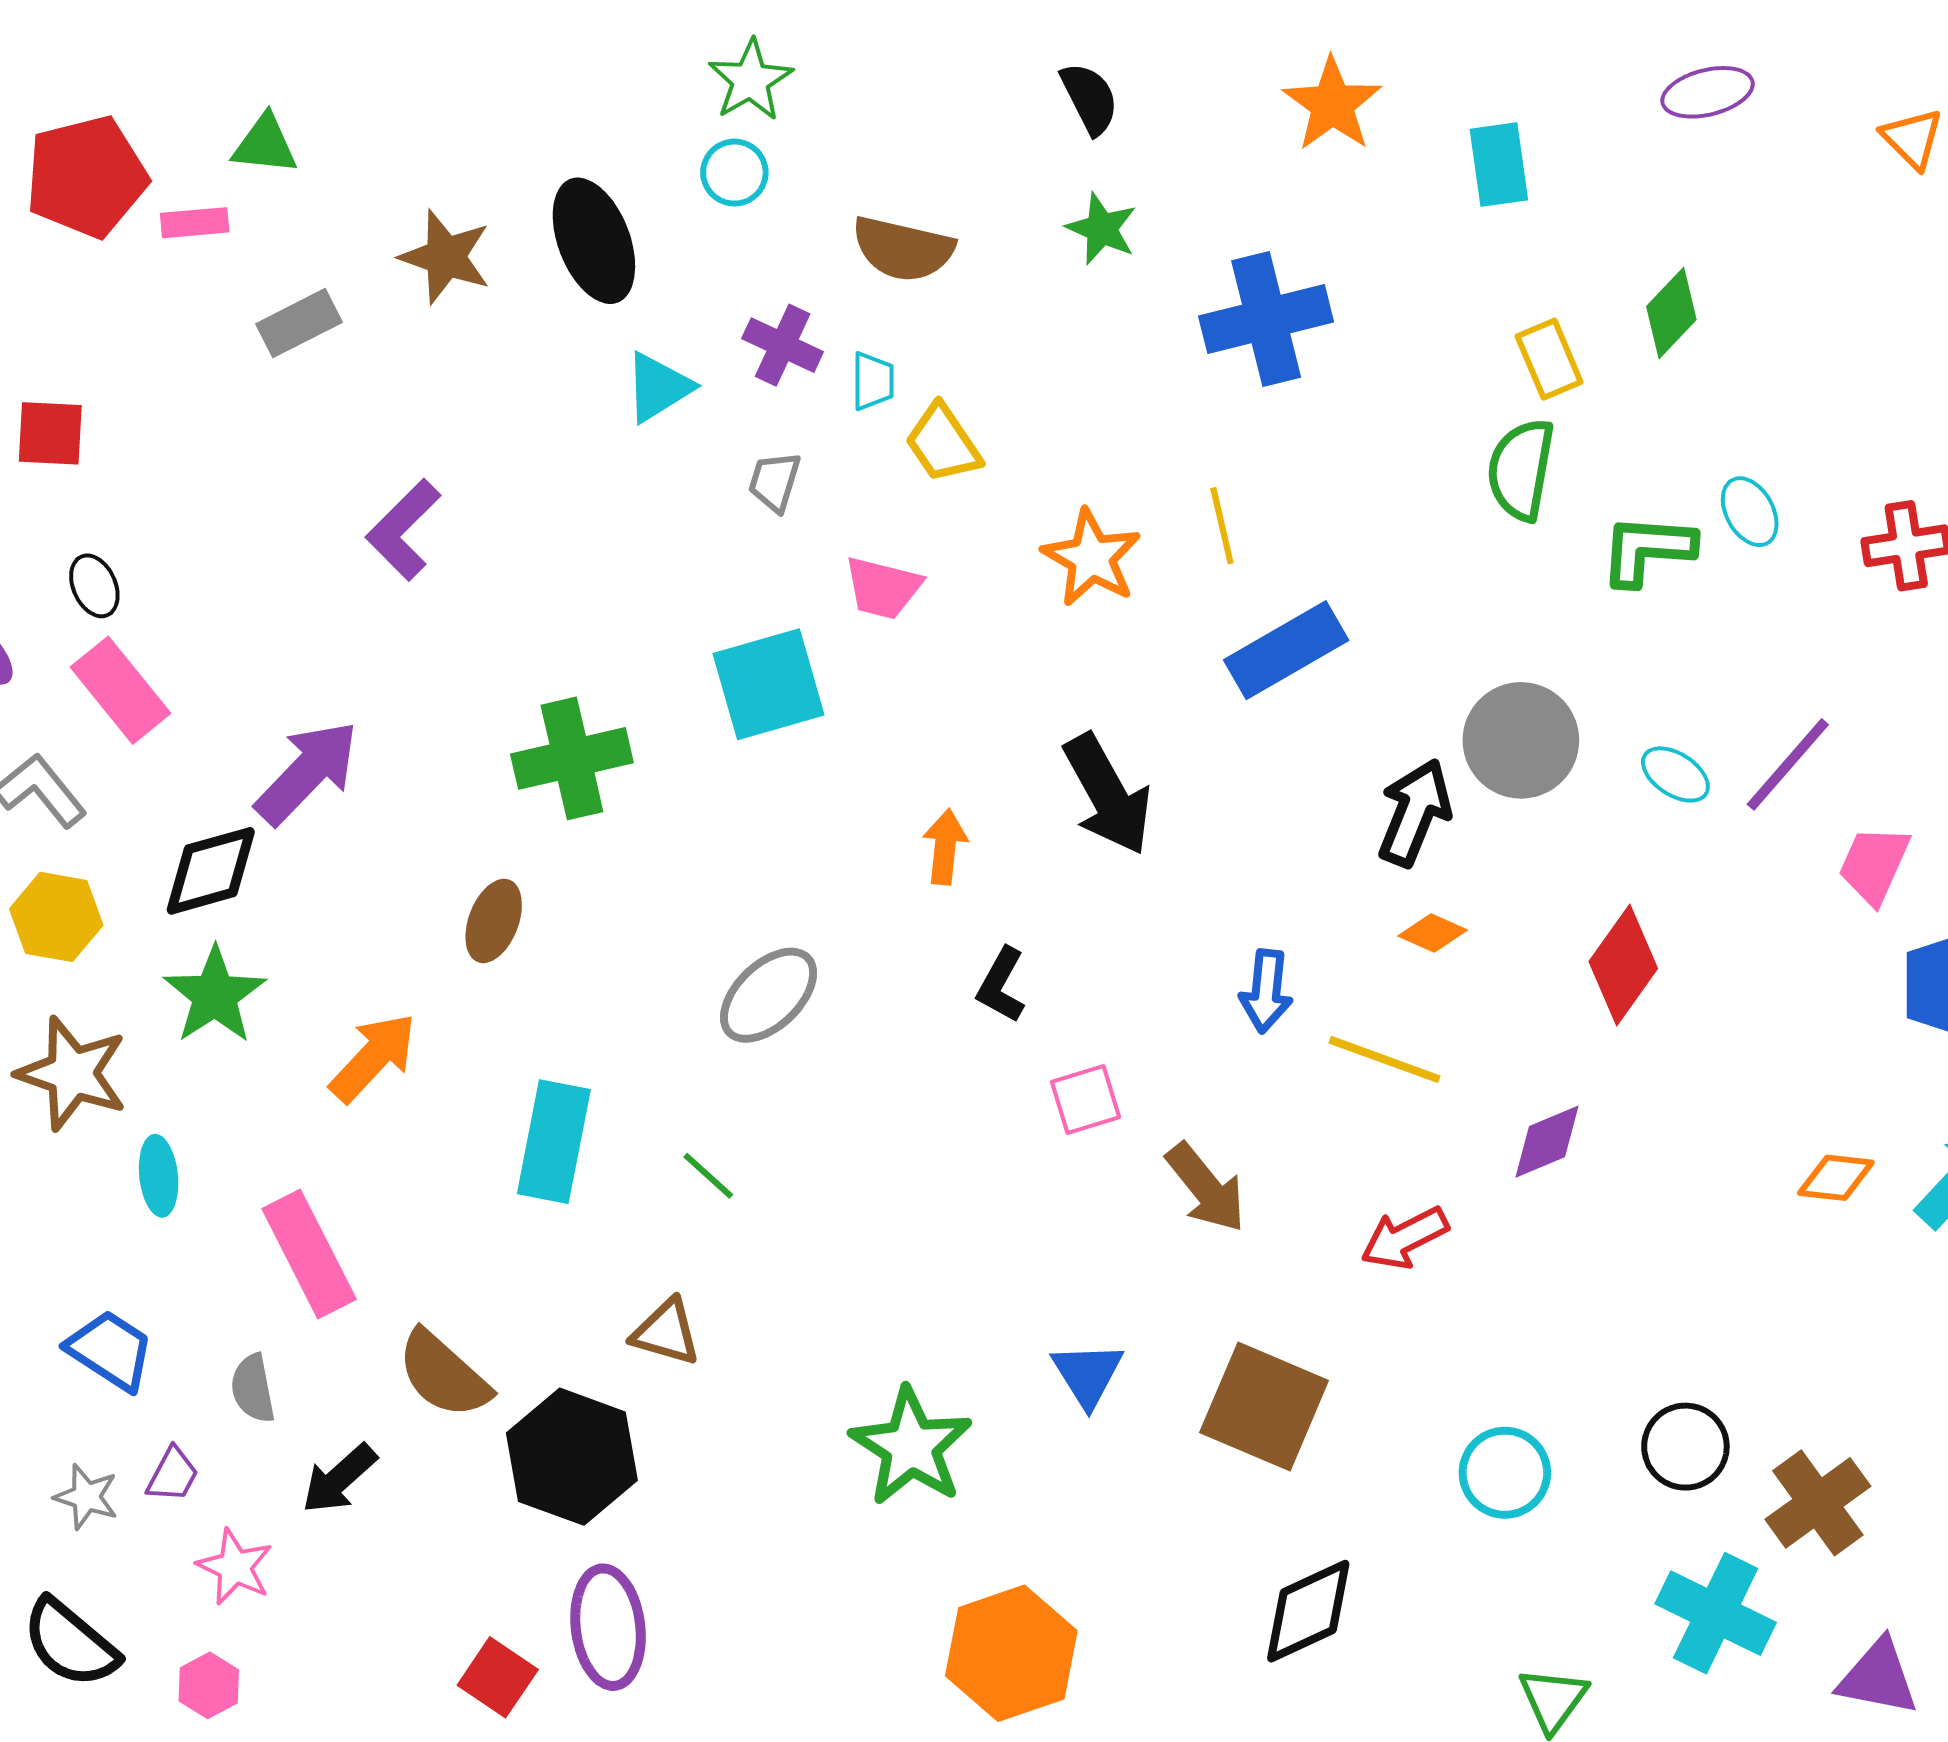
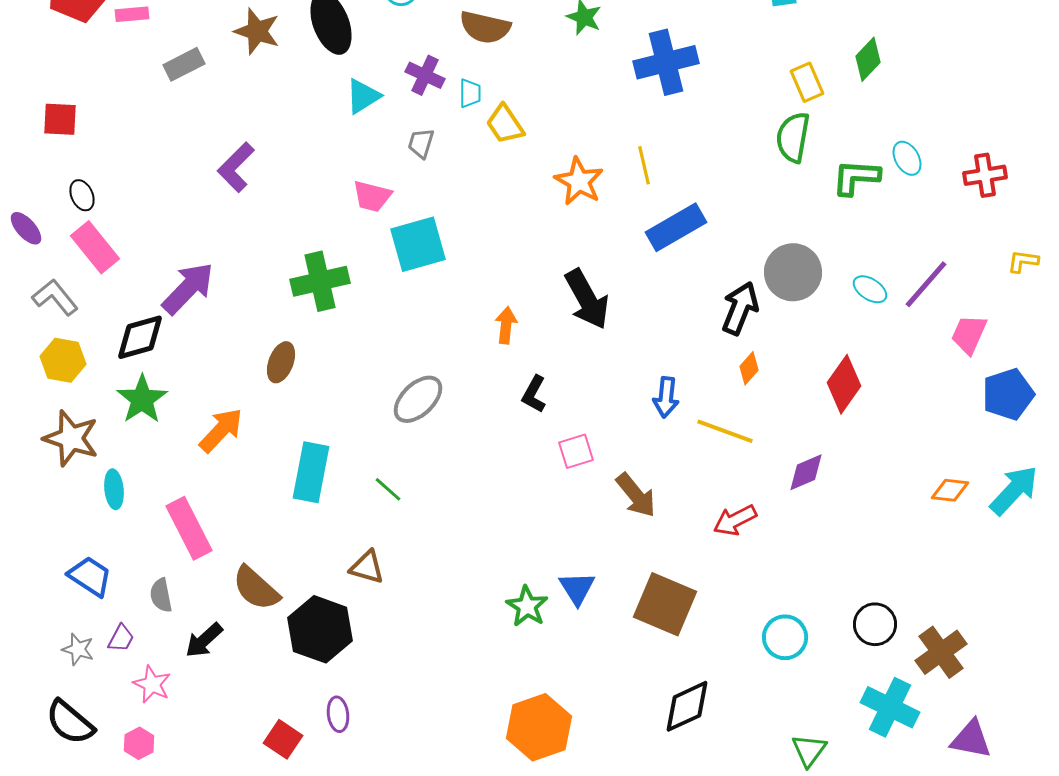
pink trapezoid: (883, 588) -> (372, 196), moved
orange diamond: (1433, 933) -> (749, 368), turned -72
green star: (911, 1447) -> (527, 606), moved, size x0.7
purple ellipse: (608, 1627) -> (338, 714), size x0.6

